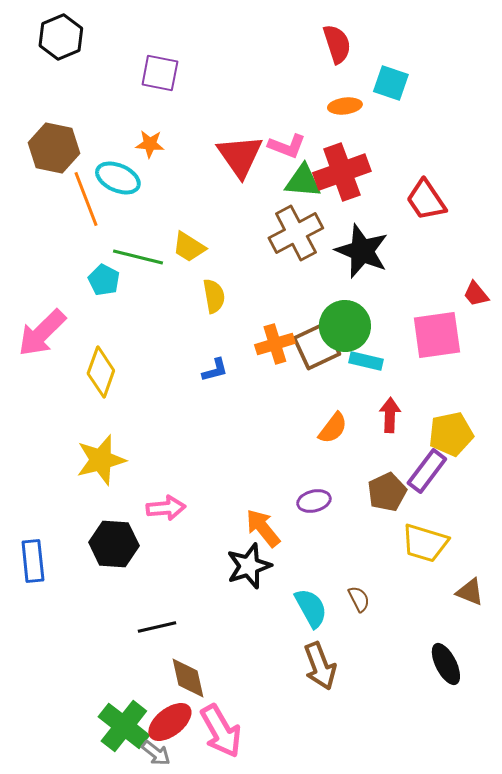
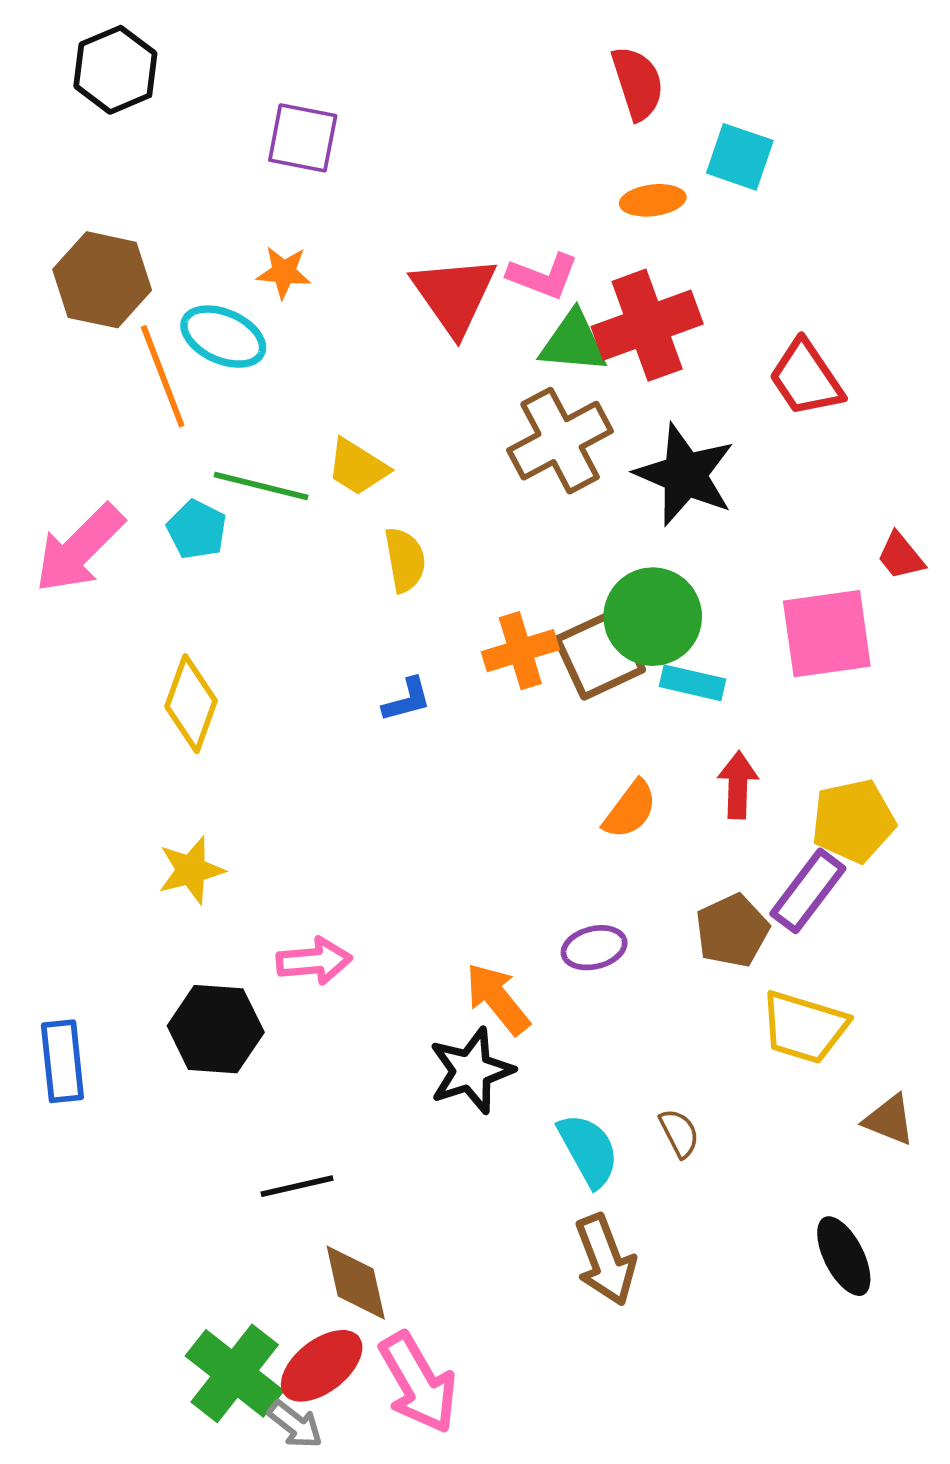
pink arrow: (42, 333) -> (79, 548), moved
yellow star: (101, 460) -> (191, 870), size x0.7

